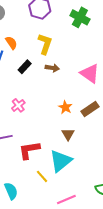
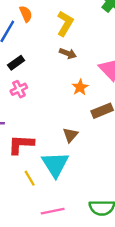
black rectangle: (25, 67) -> (16, 63), moved
orange star: (65, 107) -> (80, 87), moved
cyan triangle: (61, 161) -> (55, 164), turned -35

